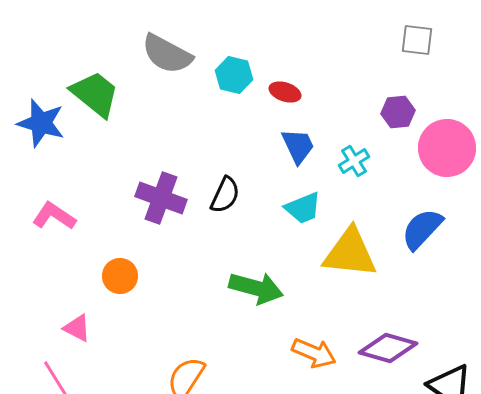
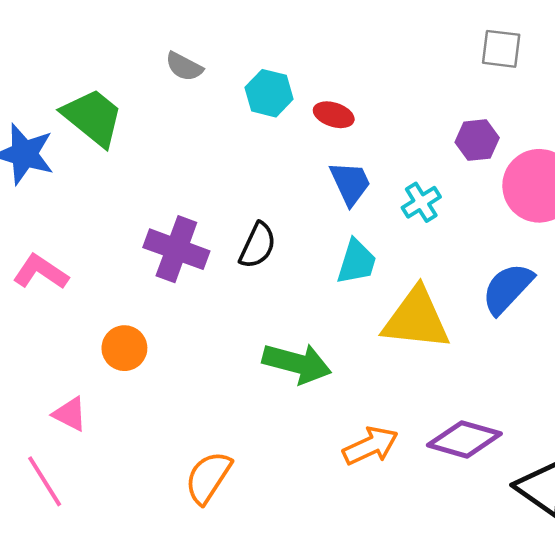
gray semicircle: (167, 54) -> (184, 67), size x0.6
cyan trapezoid: (303, 208) -> (357, 262), turned -51
orange arrow: (314, 353) -> (370, 446), turned -48

